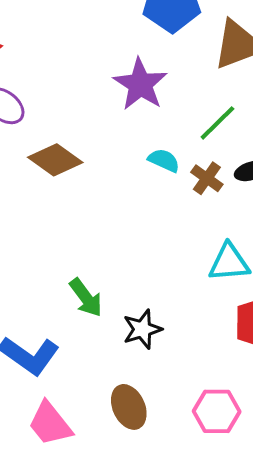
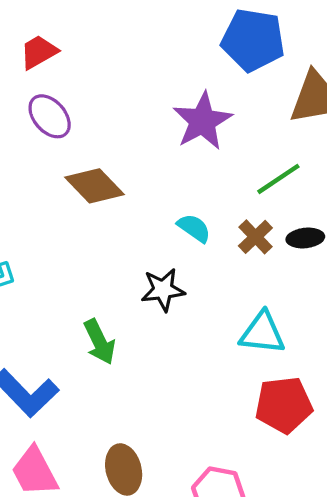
cyan semicircle: (164, 160) -> (194, 228), moved
black star: (142, 329) -> (163, 290), moved

